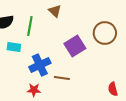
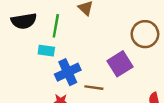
purple square: (75, 46) -> (120, 64), moved
cyan rectangle: (14, 47) -> (46, 51), moved

